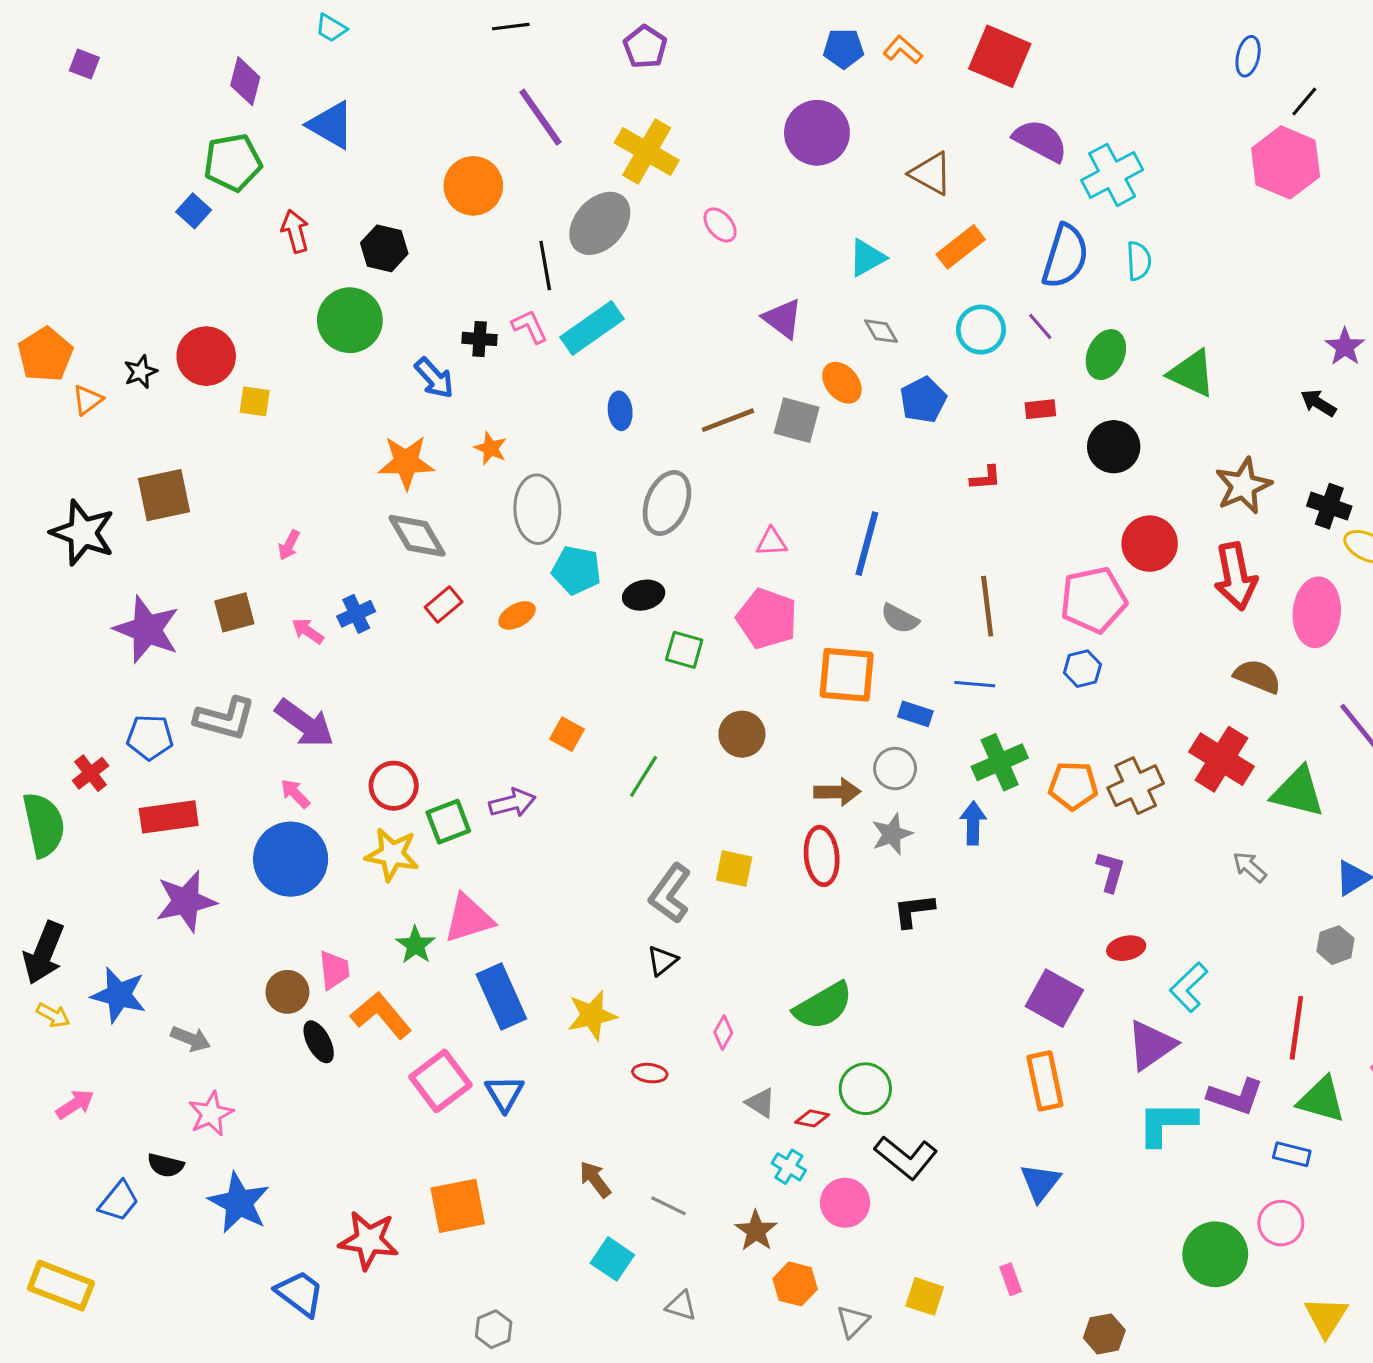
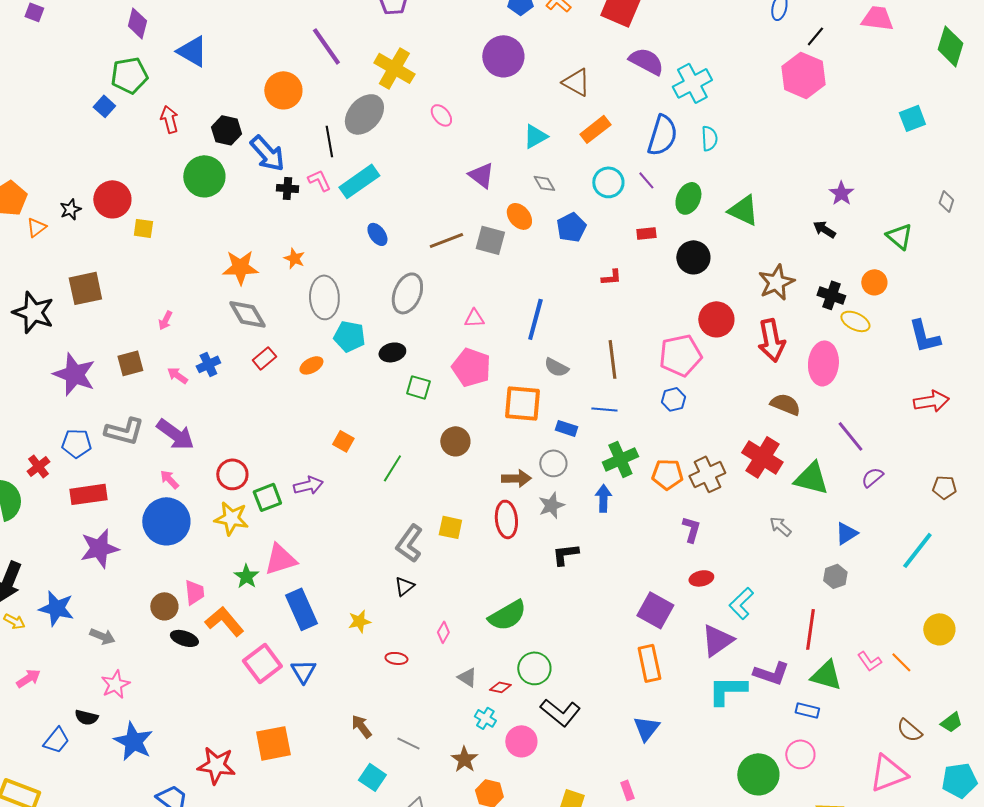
blue arrow: (434, 378) -> (267, 153), moved, size x1.4
blue ellipse: (620, 411) -> (377, 234), turned -30
yellow star: (592, 1015) -> (359, 621), size x0.7
black ellipse: (319, 1042) -> (184, 638), turned -44

